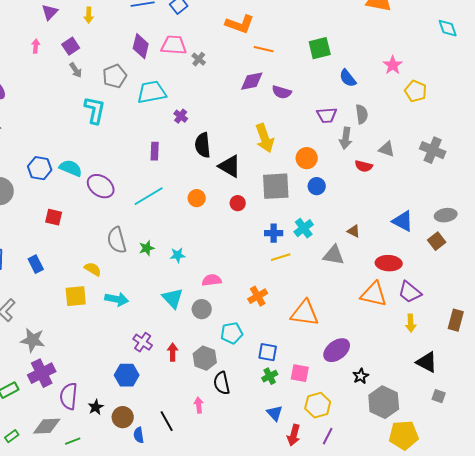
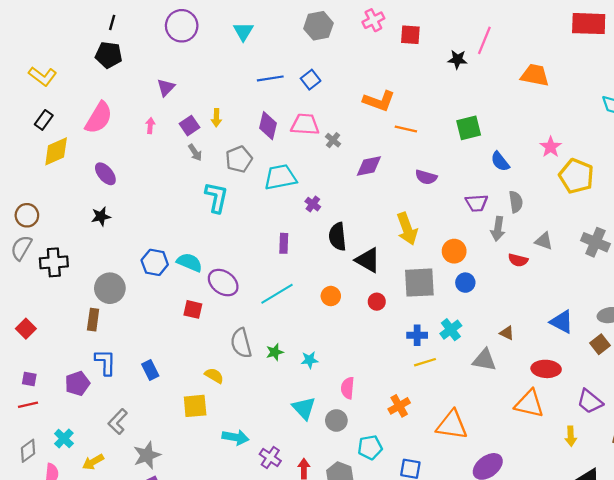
yellow arrow: (89, 15) -> (216, 118), moved
purple diamond: (252, 81) -> (369, 166), moved
yellow pentagon: (416, 91) -> (576, 176), size x1.4
red square: (54, 217) -> (193, 309), moved
pink semicircle: (212, 280) -> (348, 388), turned -78
purple trapezoid: (410, 292) -> (590, 401), moved
cyan arrow: (117, 299) -> (235, 437), moved
gray star: (33, 340) -> (147, 455), turned -30

